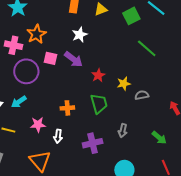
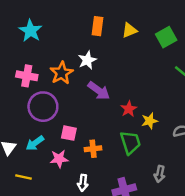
orange star: (36, 34) -> (62, 73), moved
white star: (80, 35) -> (87, 60), moved
pink square: (51, 58) -> (69, 133), moved
yellow star: (124, 84) -> (150, 121), moved
pink star: (38, 125) -> (59, 159), moved

